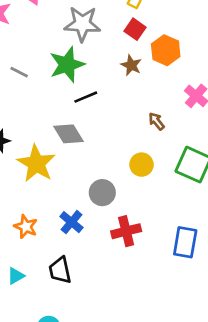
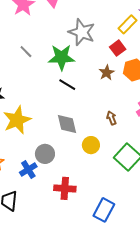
black line: (86, 97) -> (67, 85), turned 36
gray diamond: (68, 134) -> (67, 124), moved
gray circle: (102, 193) -> (45, 154), moved

